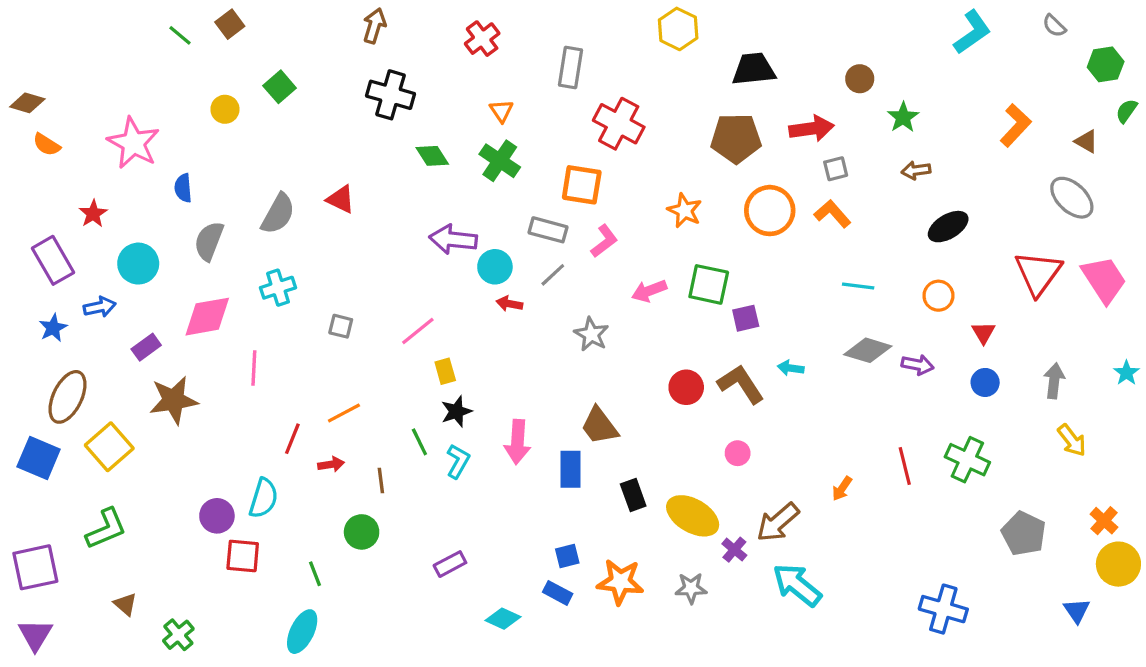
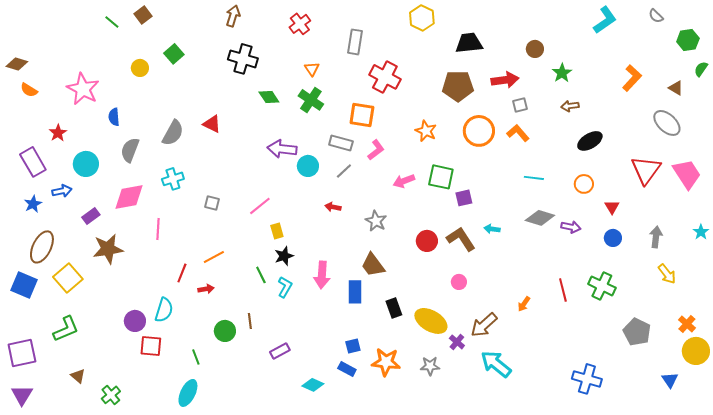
red arrow: (509, 304) -> (333, 207), moved
gray star: (591, 334) -> (376, 221), moved
brown line: (381, 480) -> (250, 321), moved

